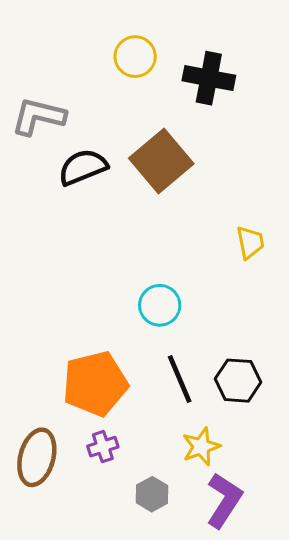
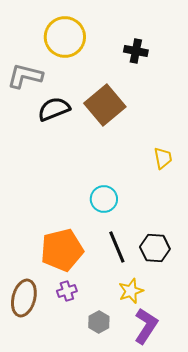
yellow circle: (135, 57) -> (65, 37), moved, size x1.5
black cross: (209, 78) -> (136, 51), size x0.7

